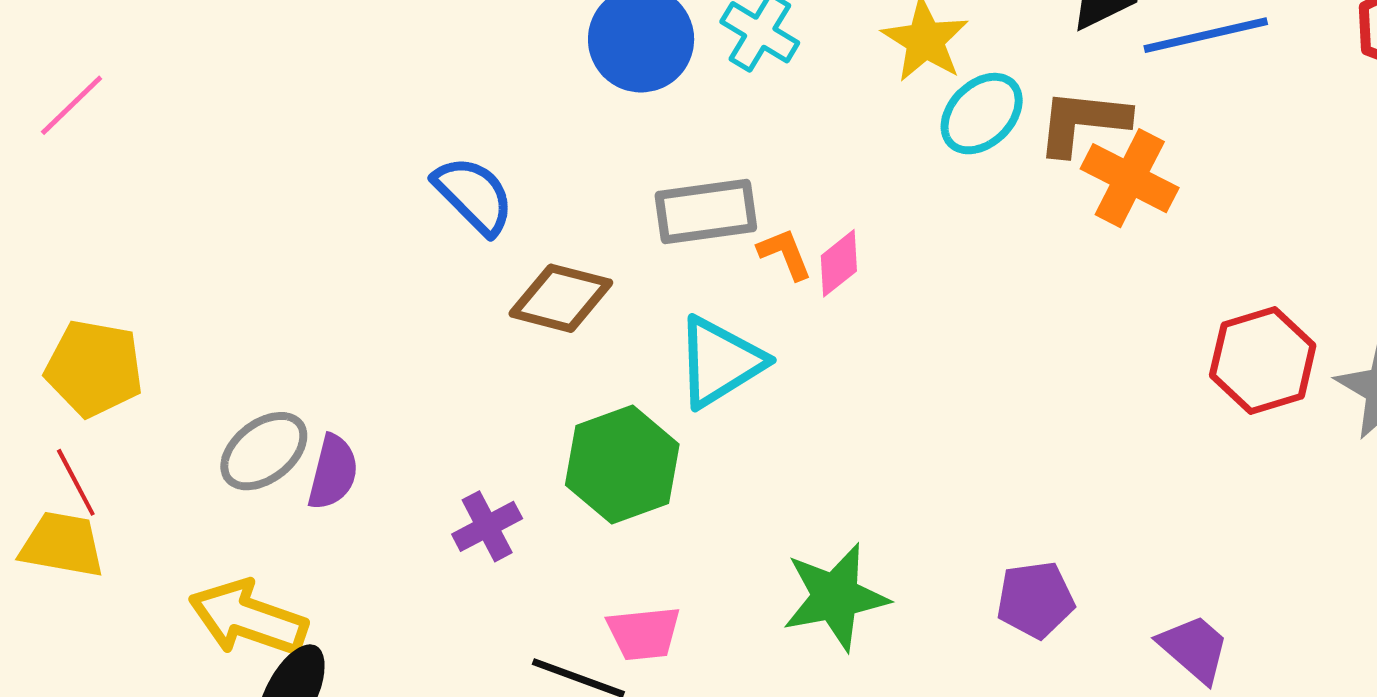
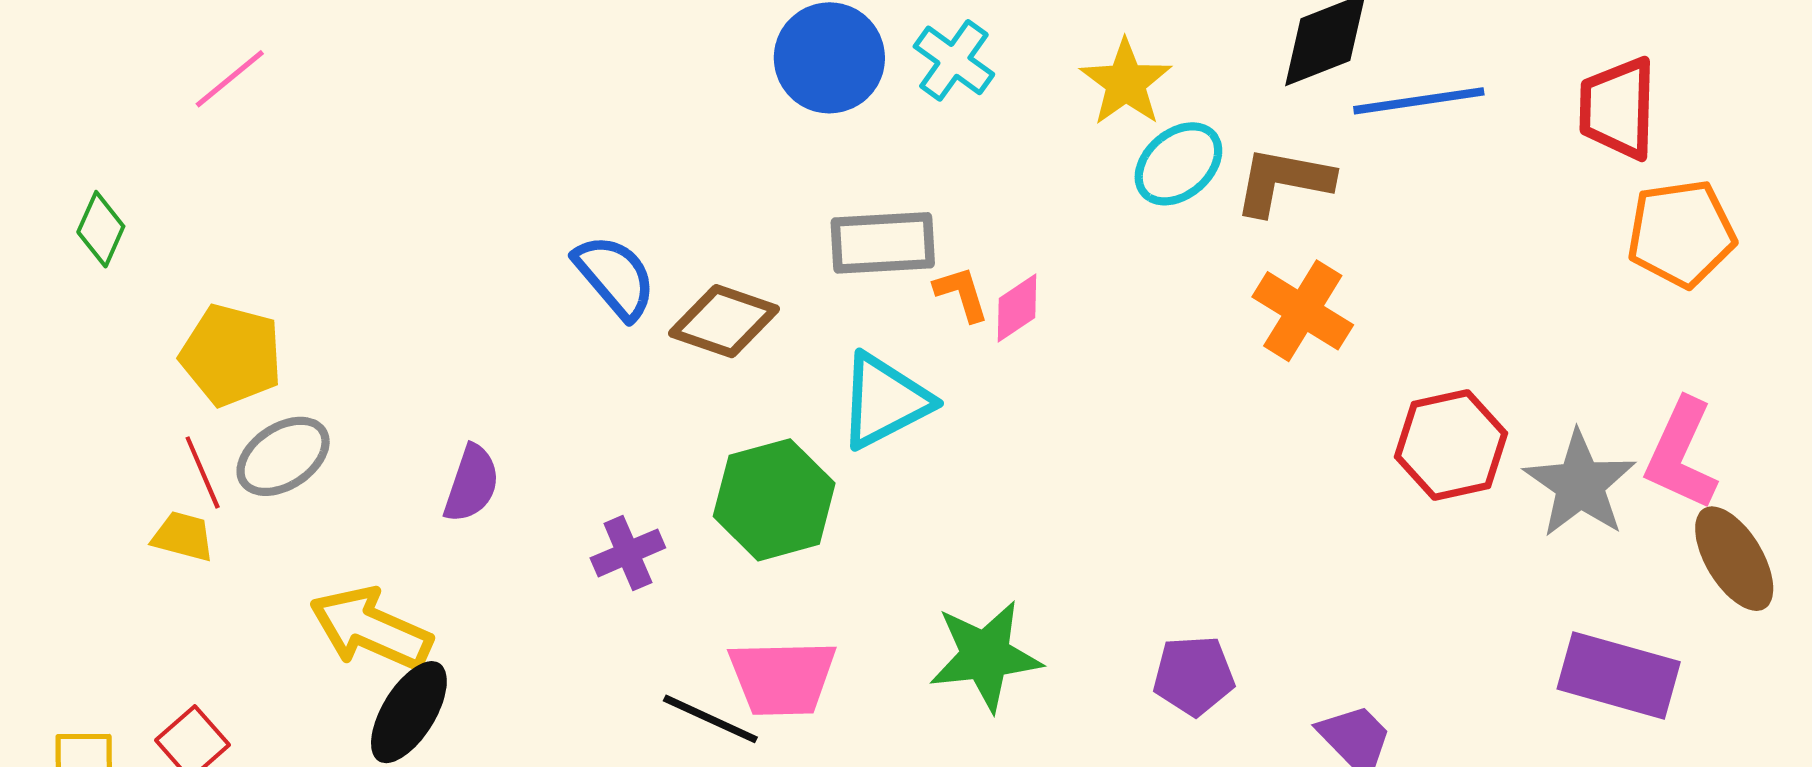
orange cross: (1130, 178) -> (1303, 311), moved
blue semicircle: (474, 195) -> (615, 277), moved
gray ellipse: (264, 451) -> (283, 456), moved
yellow trapezoid: (62, 545) -> (183, 536), size x0.7
pink trapezoid: (644, 633) -> (782, 678), size x1.4

